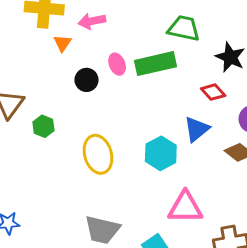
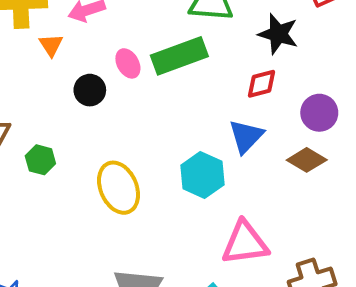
red diamond: (213, 92) -> (261, 84), turned -55

